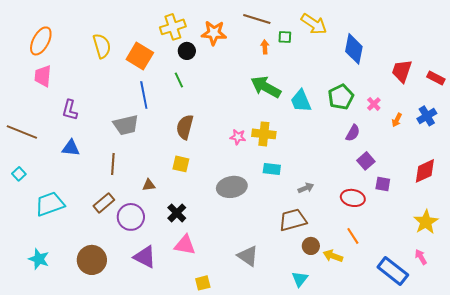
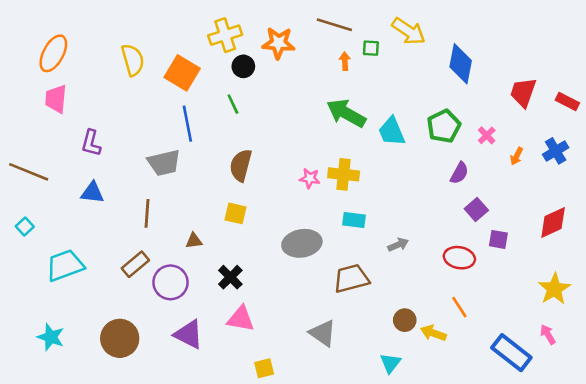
brown trapezoid: (293, 220) -> (351, 278), moved

